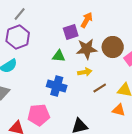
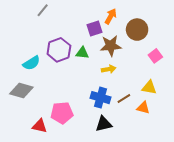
purple hexagon: (18, 37) -> (59, 50), moved
brown circle: (113, 47) -> (137, 30), moved
blue cross: (57, 86) -> (101, 98), moved
brown line: (100, 88) -> (124, 99), moved

